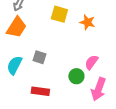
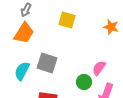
orange star: (87, 22) -> (111, 27), moved
gray square: (39, 57) -> (47, 63), size x1.5

